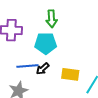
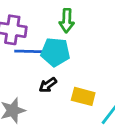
blue line: (27, 66) -> (29, 51), moved

